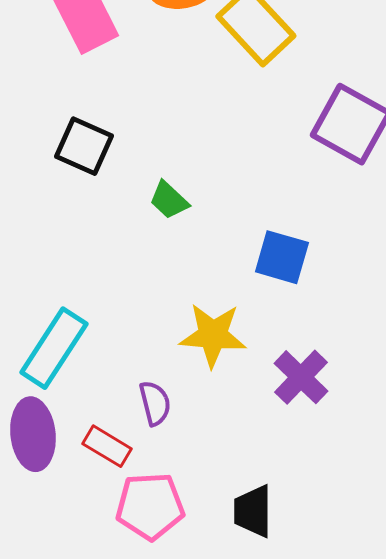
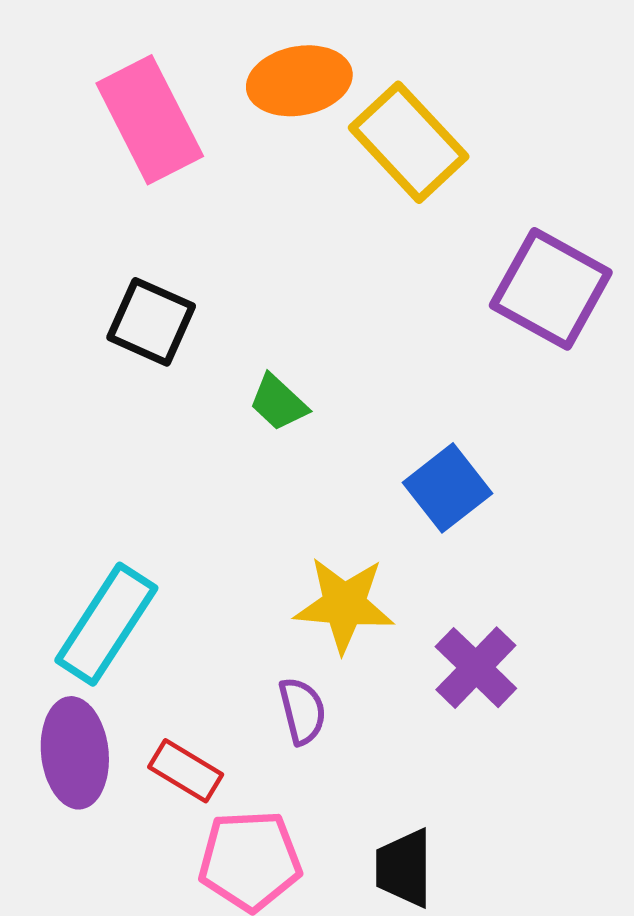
blue square: (282, 257) -> (448, 488), turned 36
purple semicircle: (155, 403) -> (302, 711), moved

